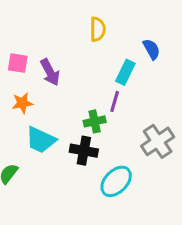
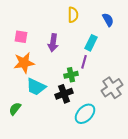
blue semicircle: (151, 49) -> (108, 20), moved
purple arrow: (50, 72) -> (53, 43), moved, turned 36
orange star: (22, 103) -> (24, 63), size x1.5
black cross: (84, 151) -> (64, 94), turned -30

